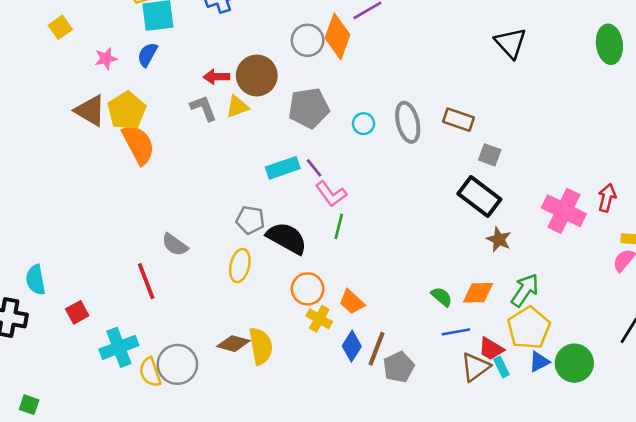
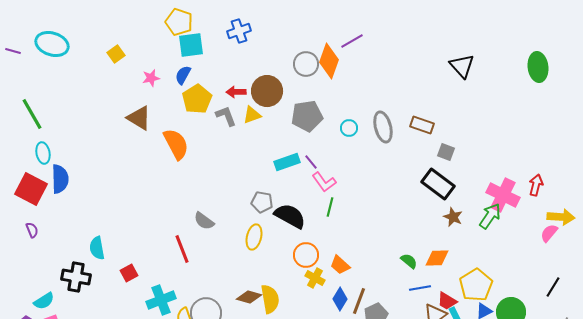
yellow pentagon: (127, 111) -> (197, 99), moved
green arrow: (525, 290) -> (490, 216), moved

